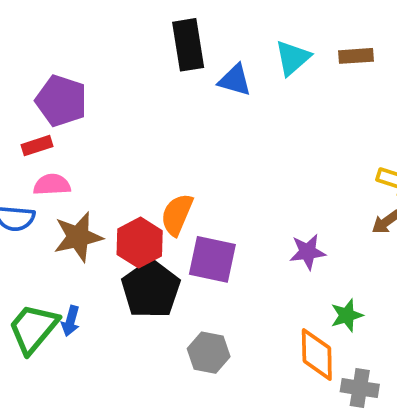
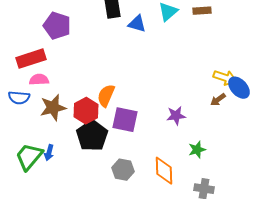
purple pentagon: (61, 101) -> (57, 26), moved
red rectangle: (37, 146) -> (31, 59), size x1.8
orange diamond: (317, 354) -> (164, 171), moved

